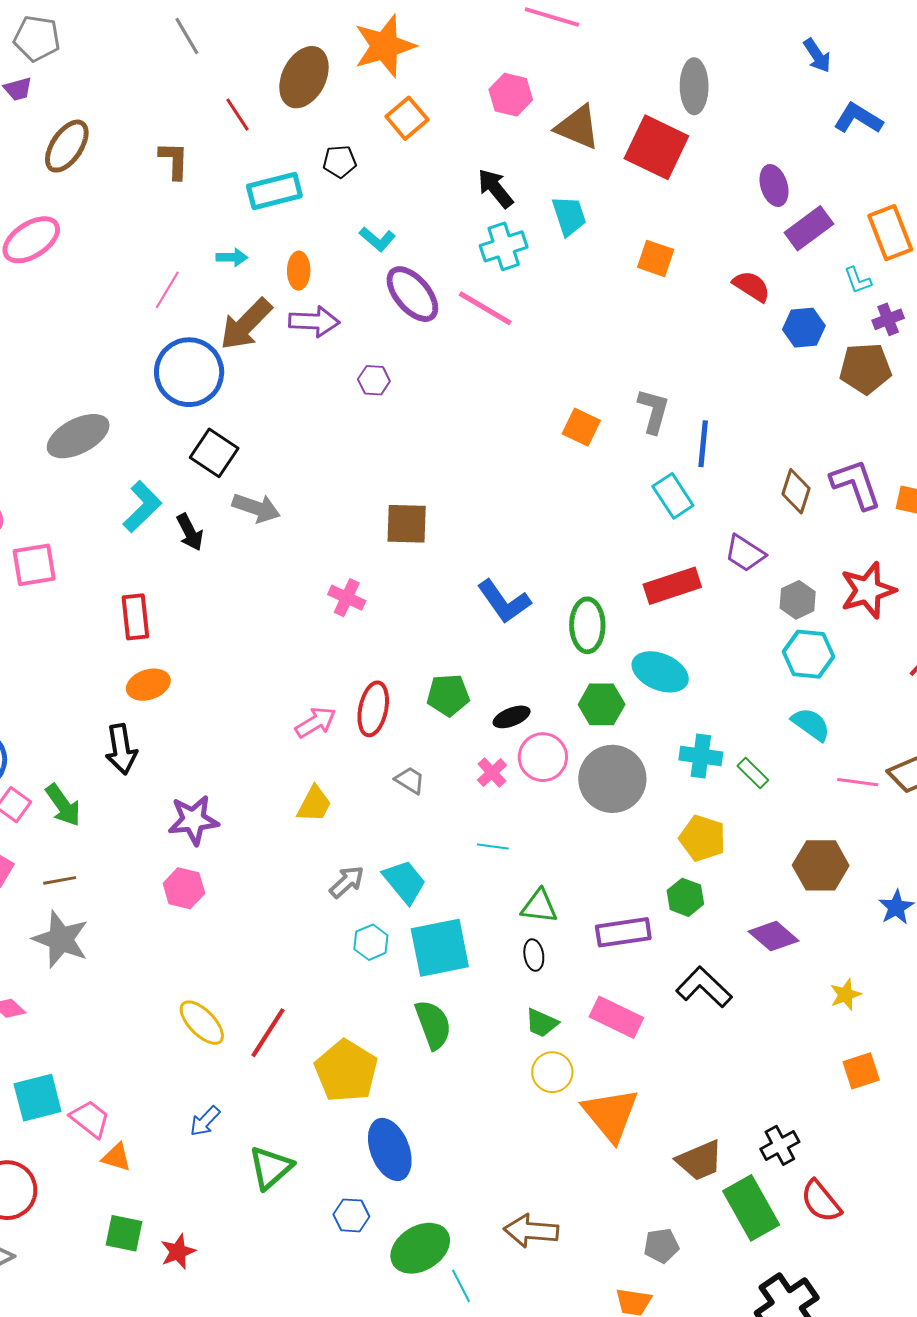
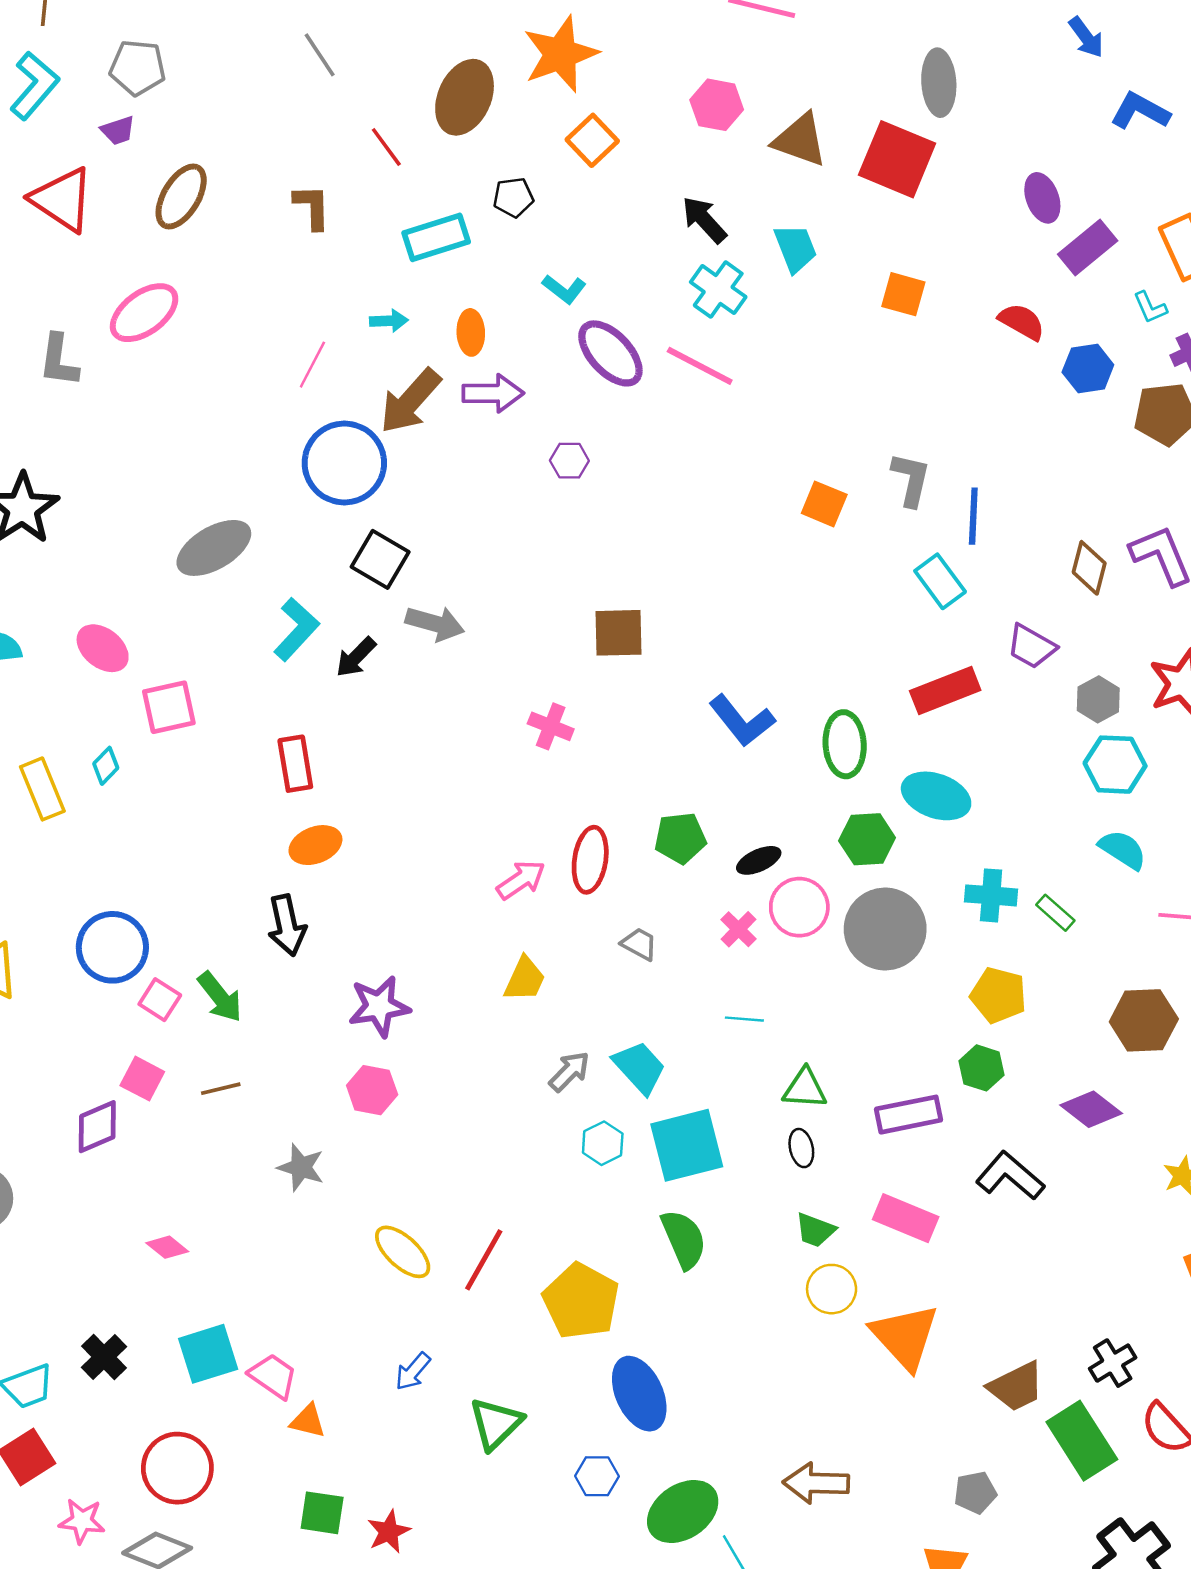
cyan cross: (504, 246) -> (718, 289), turned -33
black arrow: (190, 532) -> (356, 657), turned 75
gray star: (61, 939) -> (301, 1167), moved, size x0.7

